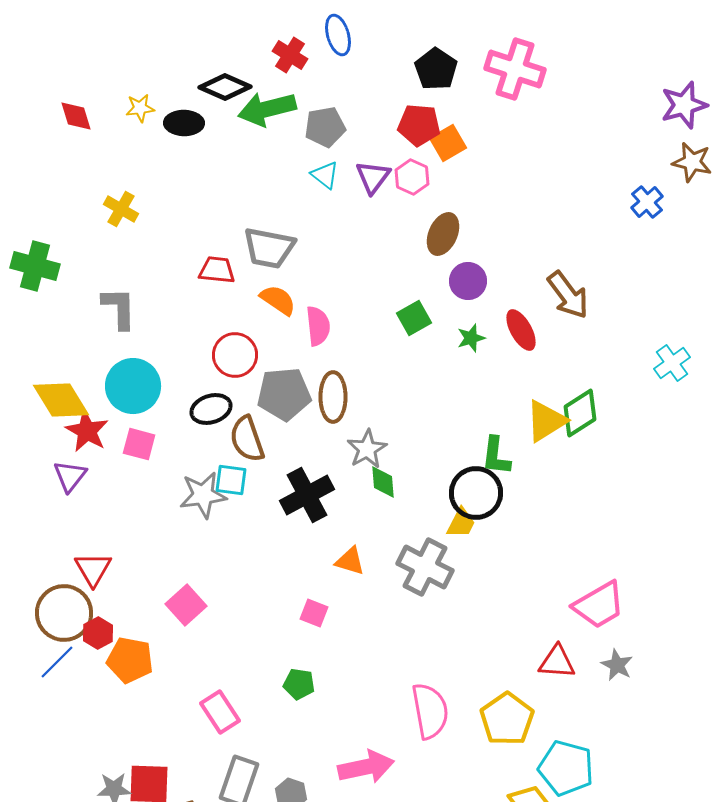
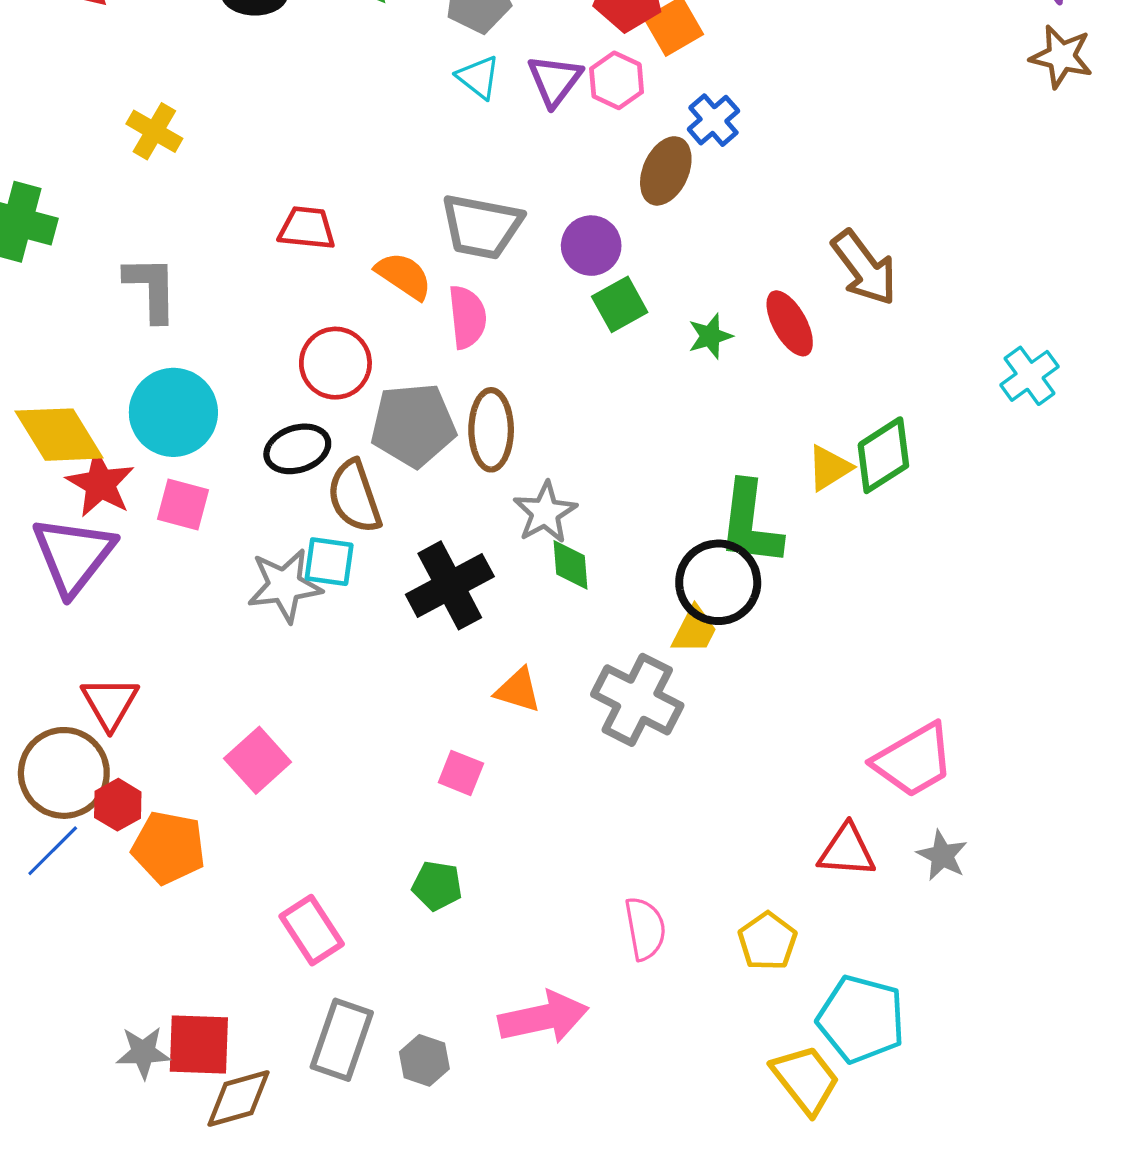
blue cross: (647, 202) -> (713, 120), moved
gray trapezoid: (269, 248) -> (482, 227), moved
purple circle: (468, 281) -> (591, 246), moved
yellow triangle: (546, 421) -> (829, 468), size x0.7
green L-shape: (496, 456) -> (750, 524), size x1.4
purple triangle: (70, 476) -> (73, 555), size x1.6
pink semicircle: (430, 711) -> (645, 929), size x0.7
yellow pentagon: (507, 719) -> (767, 941), size x0.7

